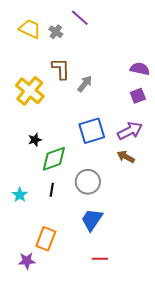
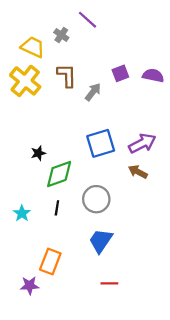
yellow trapezoid: (30, 29) -> (33, 47), moved
yellow cross: (30, 91) -> (25, 81), moved
purple square: (138, 96) -> (120, 73), moved

